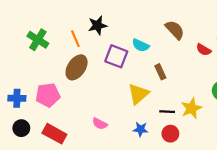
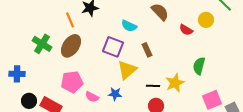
green cross: (38, 40) -> (42, 44), moved
purple square: (116, 56) -> (113, 47), moved
pink pentagon: (48, 95) -> (72, 82), moved
black circle: (21, 128) -> (29, 101), moved
blue star: (141, 129) -> (115, 94), moved

